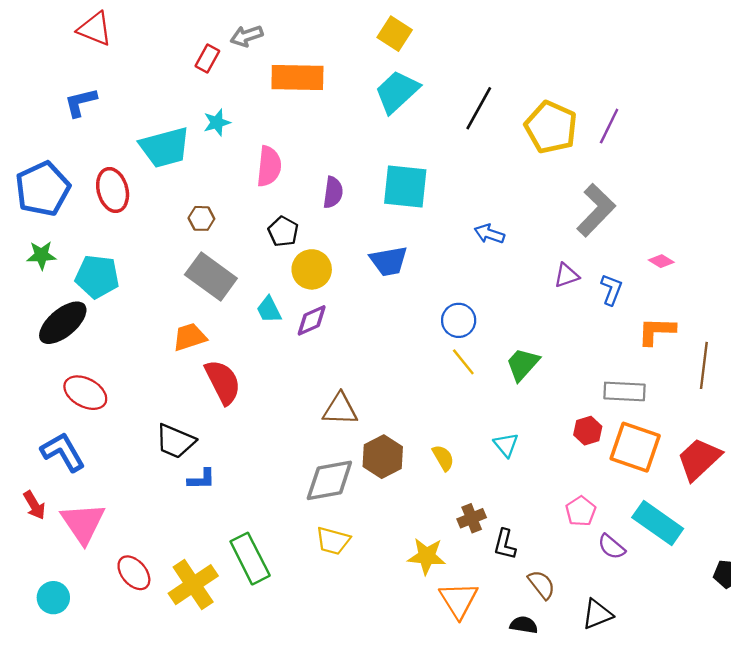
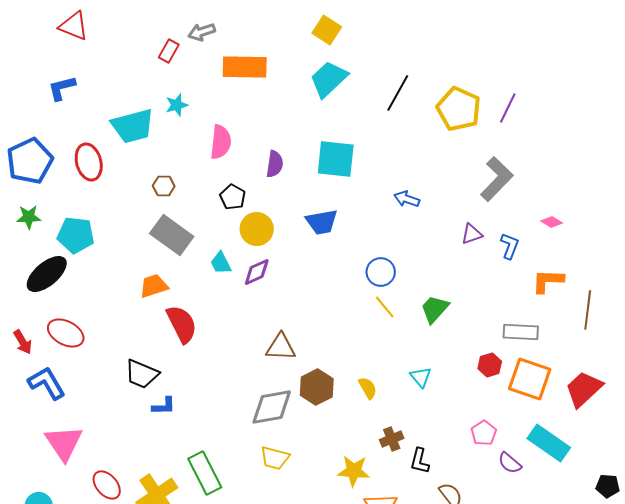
red arrow: (34, 505) -> (23, 342), moved

